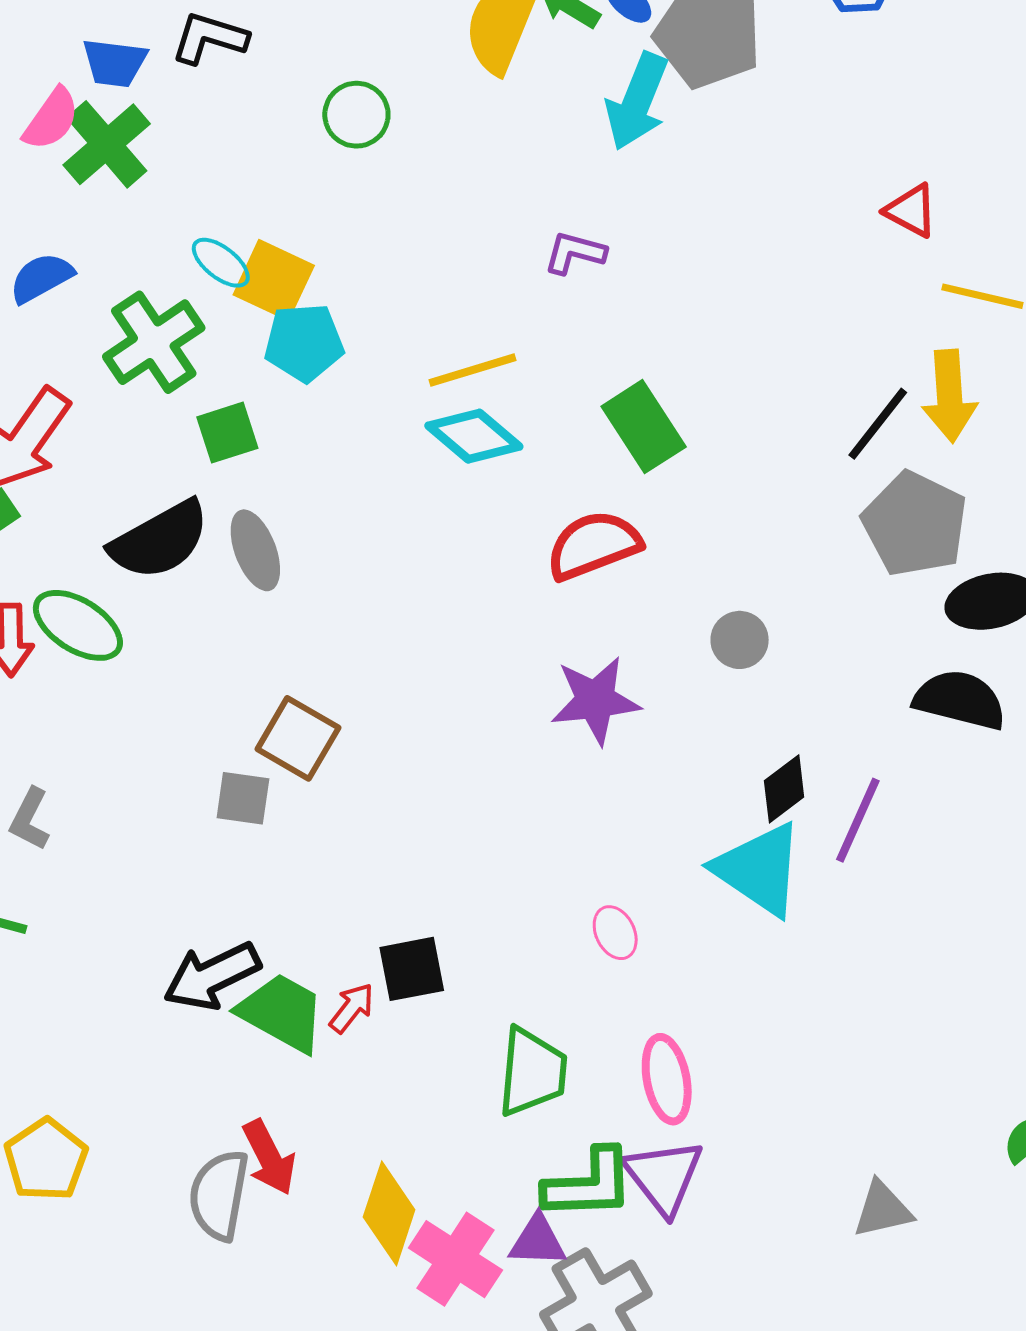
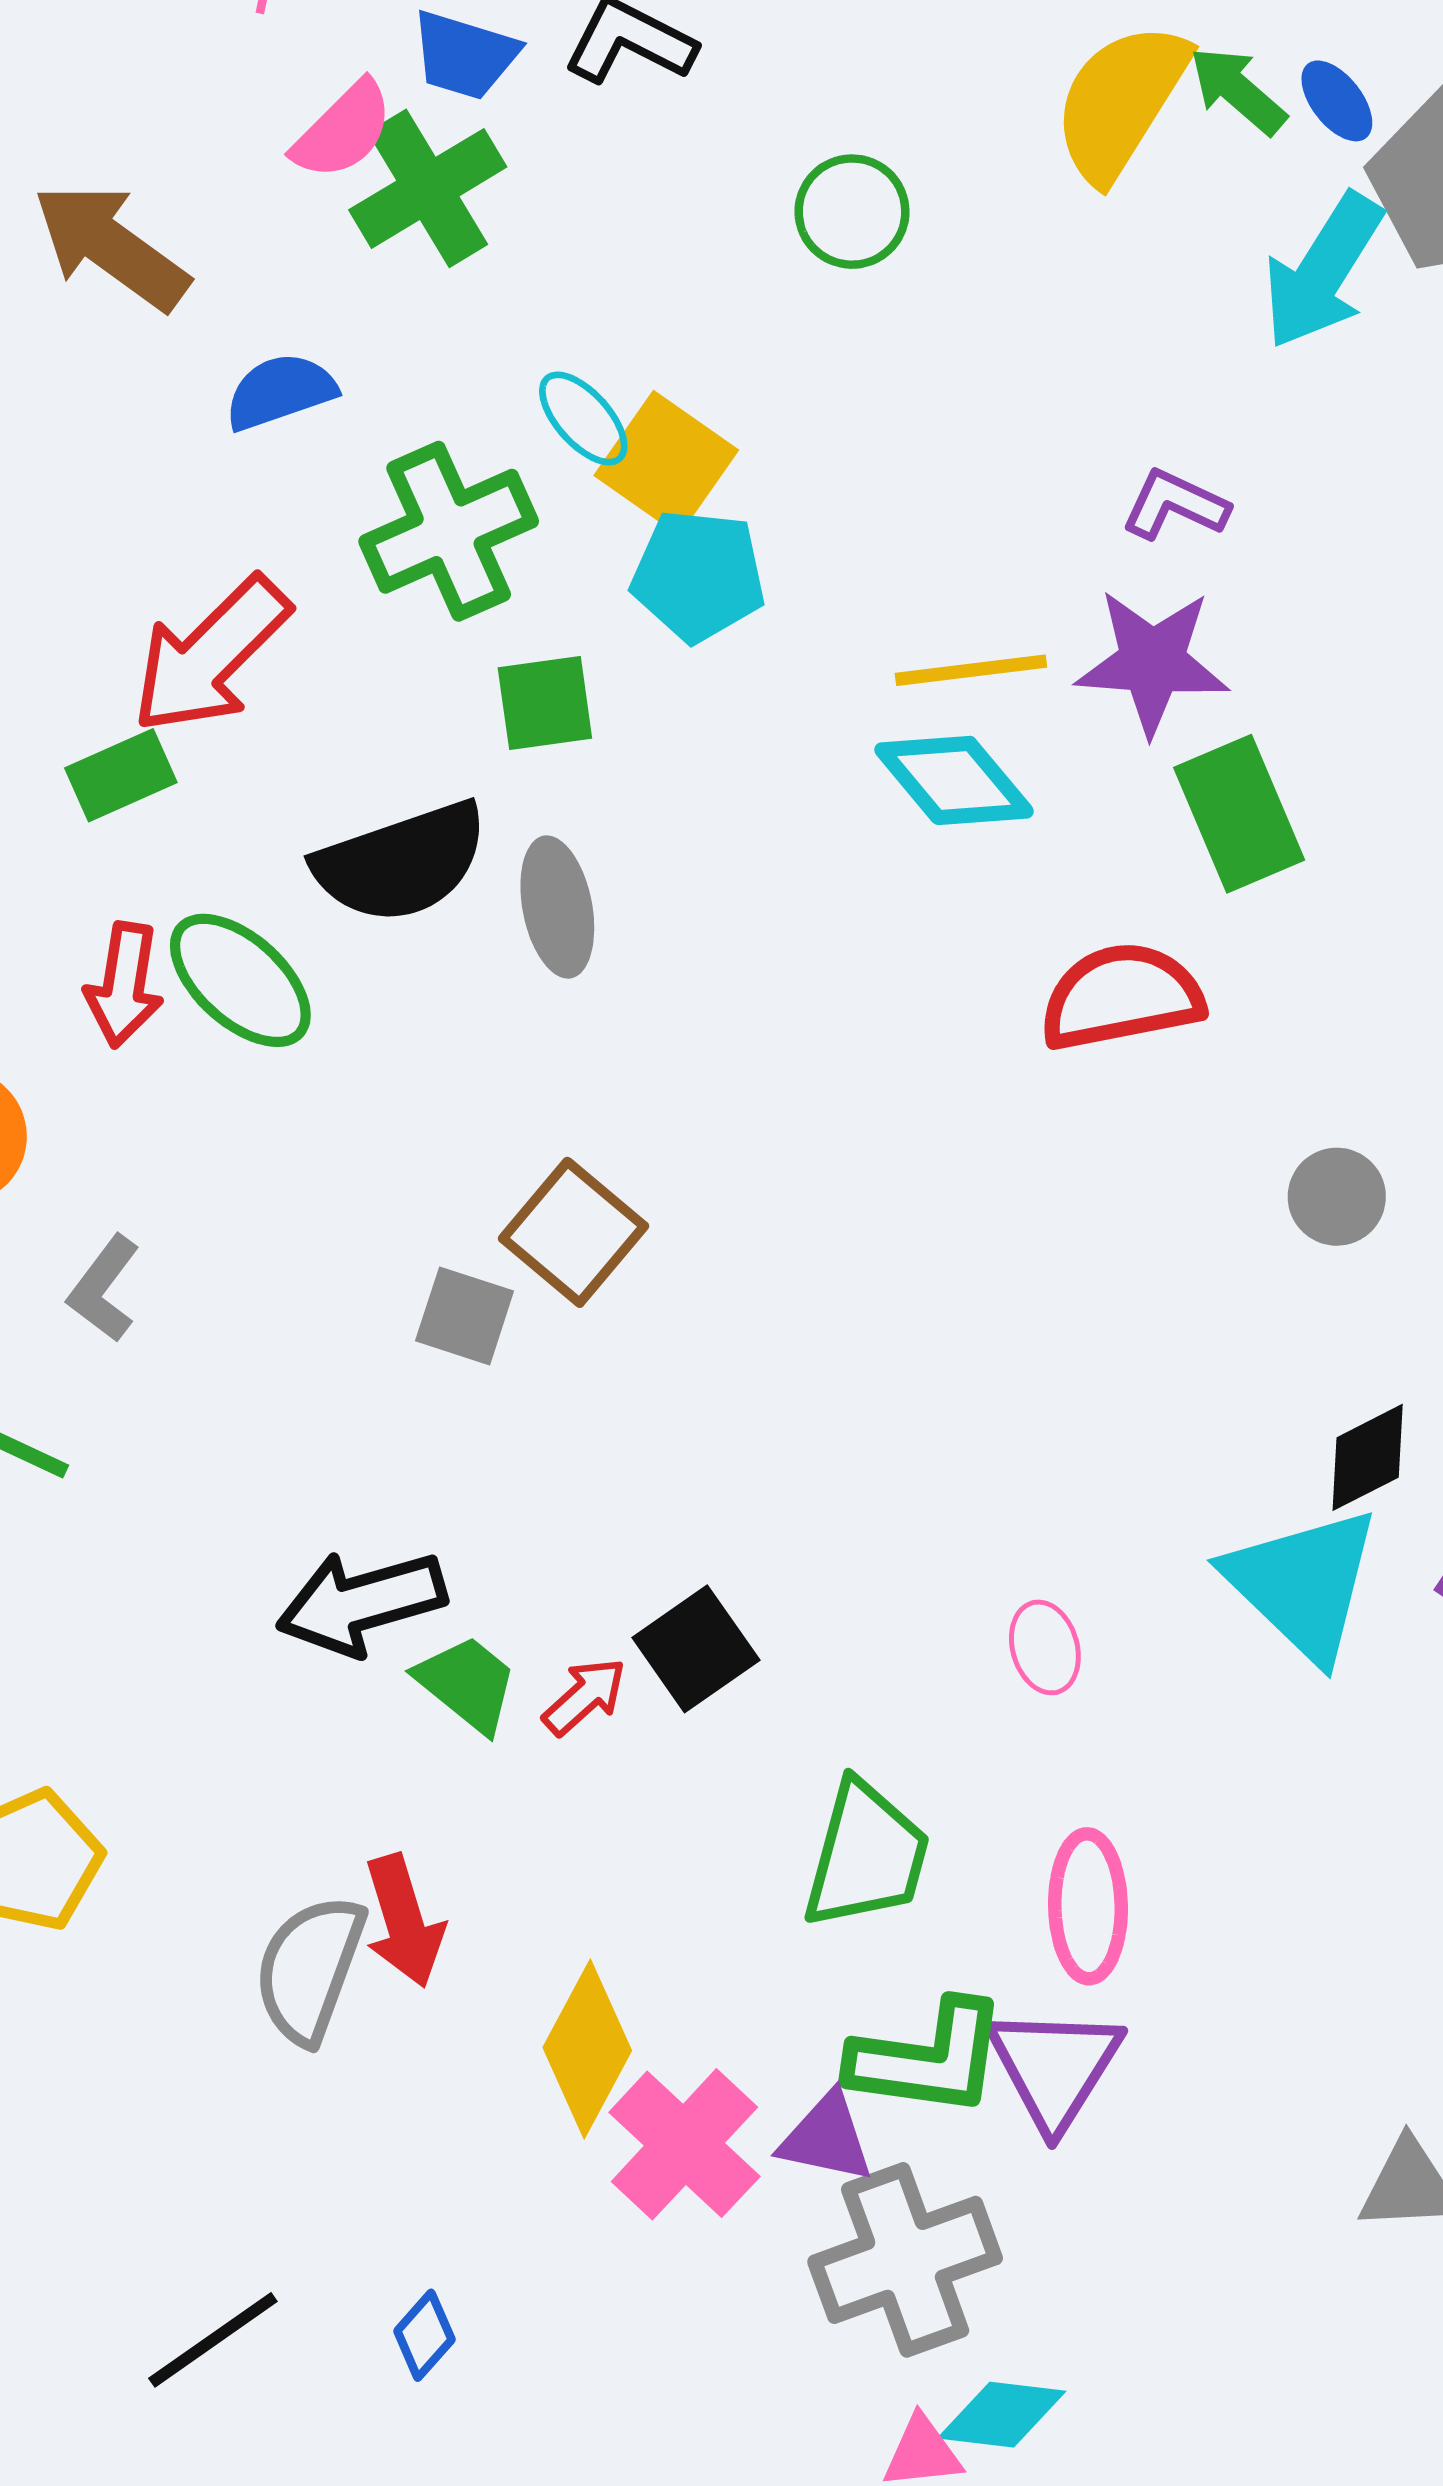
purple star: (595, 700) -> (1152, 662), moved
black square: (412, 969) -> (696, 1649), turned -34
green trapezoid: (282, 1013) -> (467, 1684), size x0.7

